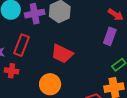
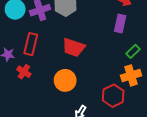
red cross: (12, 71) -> (24, 72), turned 32

